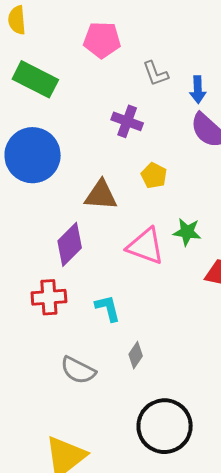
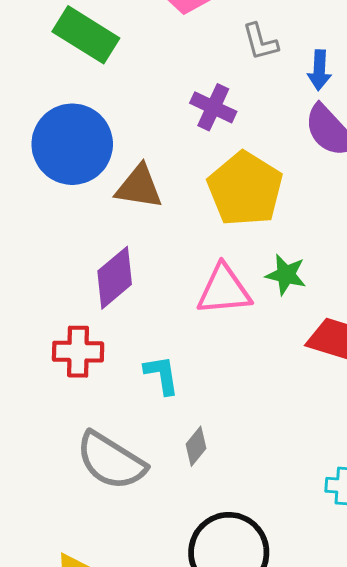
yellow pentagon: (154, 176) -> (245, 189), size x2.0
brown triangle: (101, 195) -> (139, 187), moved
pink triangle: (145, 246) -> (224, 290), turned -30
gray semicircle: (78, 370) -> (111, 461), size x1.4

